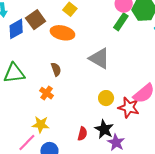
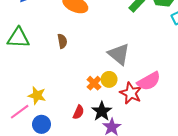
gray triangle: (99, 58) -> (119, 54), moved
orange cross: (47, 93) -> (94, 83), moved

